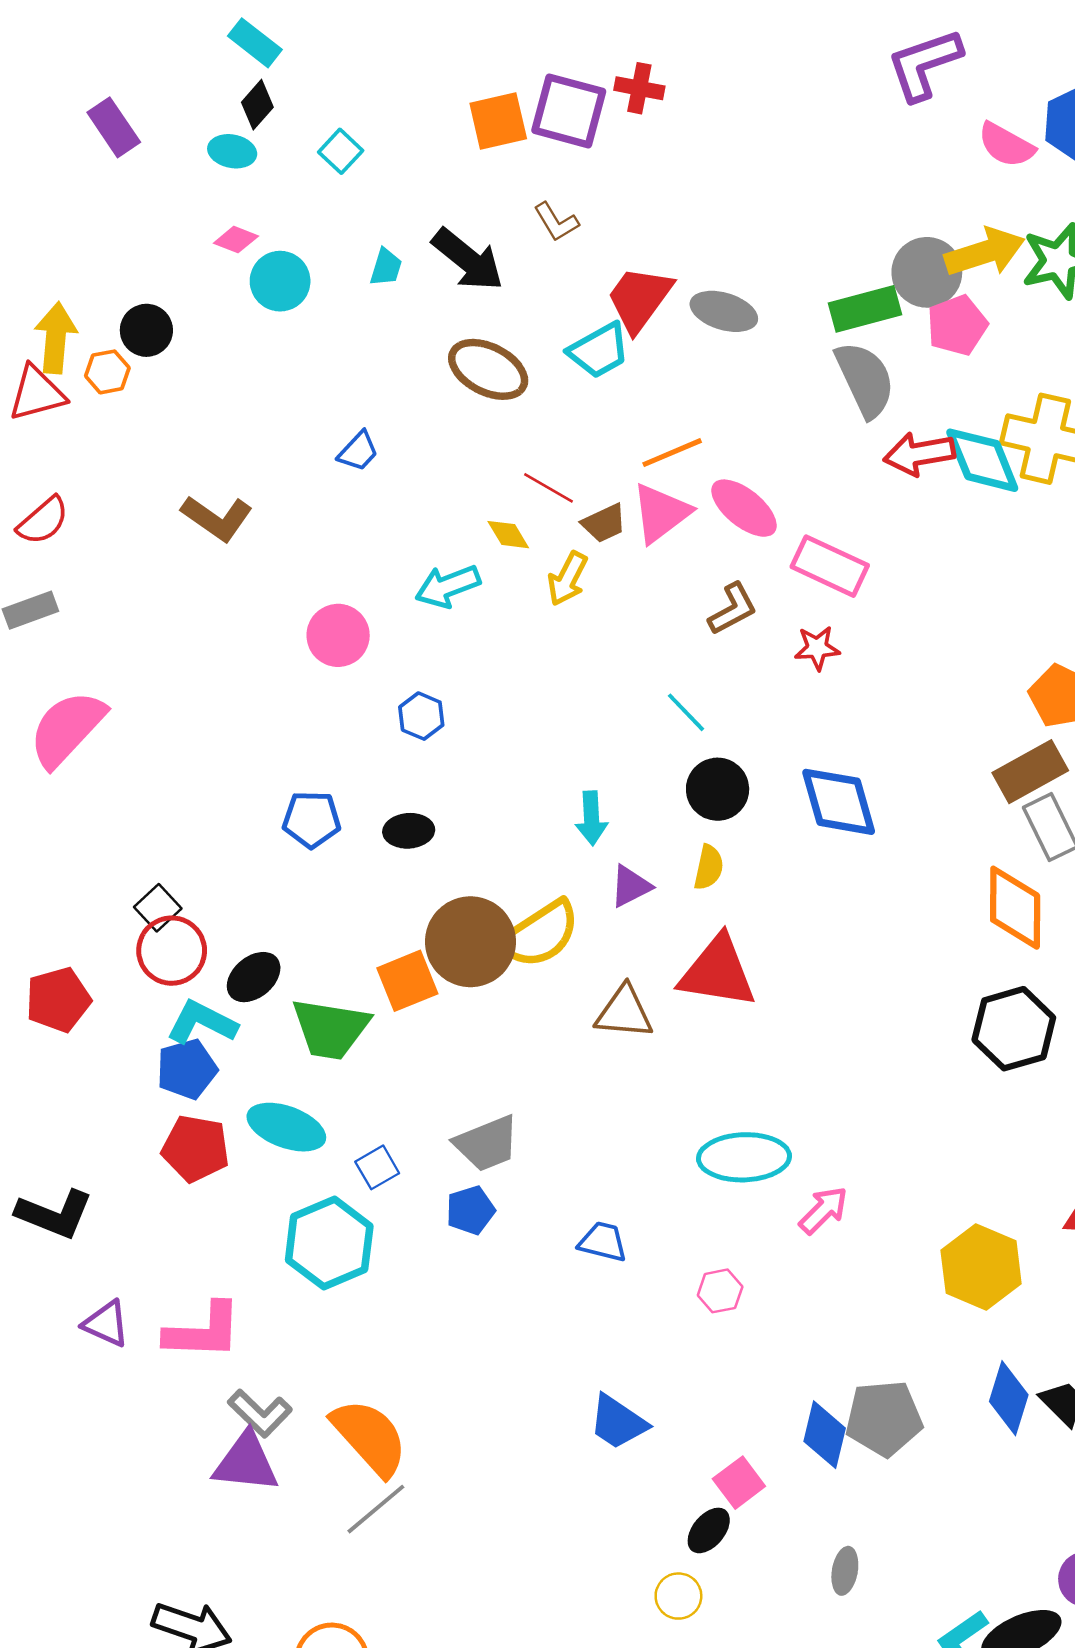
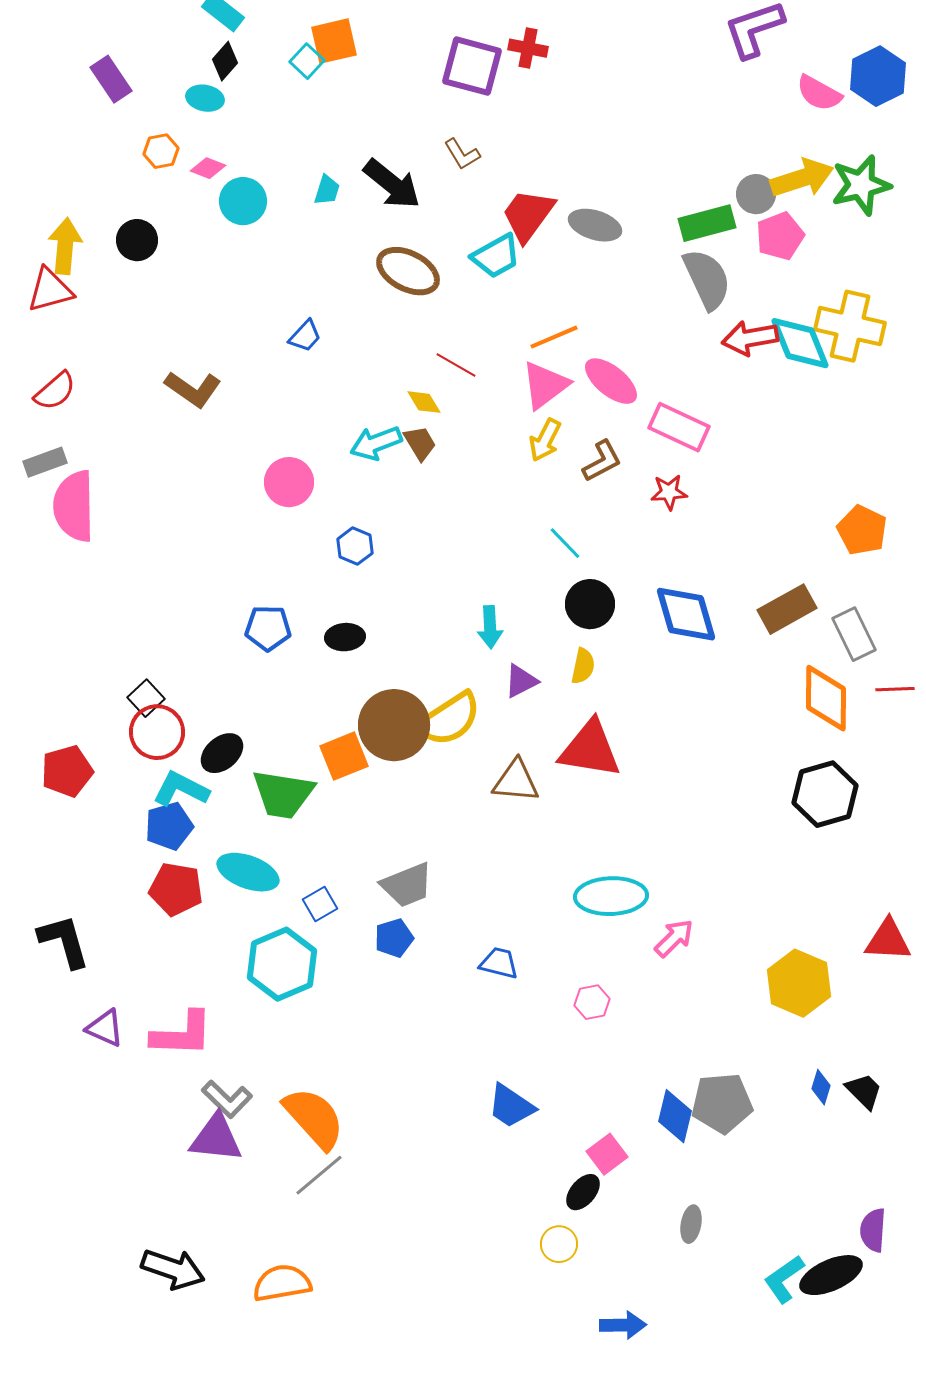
orange square: (498, 121) -> (334, 41), moved
cyan square: (341, 151) -> (307, 61), moved
gray circle: (927, 272) -> (756, 194), size x0.7
orange hexagon: (107, 372) -> (161, 151), moved
brown trapezoid: (604, 523) -> (420, 443), moved, turned -96
yellow arrow: (568, 579) -> (545, 440), moved
pink semicircle: (67, 729) -> (74, 506), moved, turned -44
brown rectangle: (1030, 772) -> (787, 609), moved
black L-shape: (54, 1214) -> (64, 941), turned -128
blue diamond: (1009, 1398) -> (821, 1087), size x0.6

